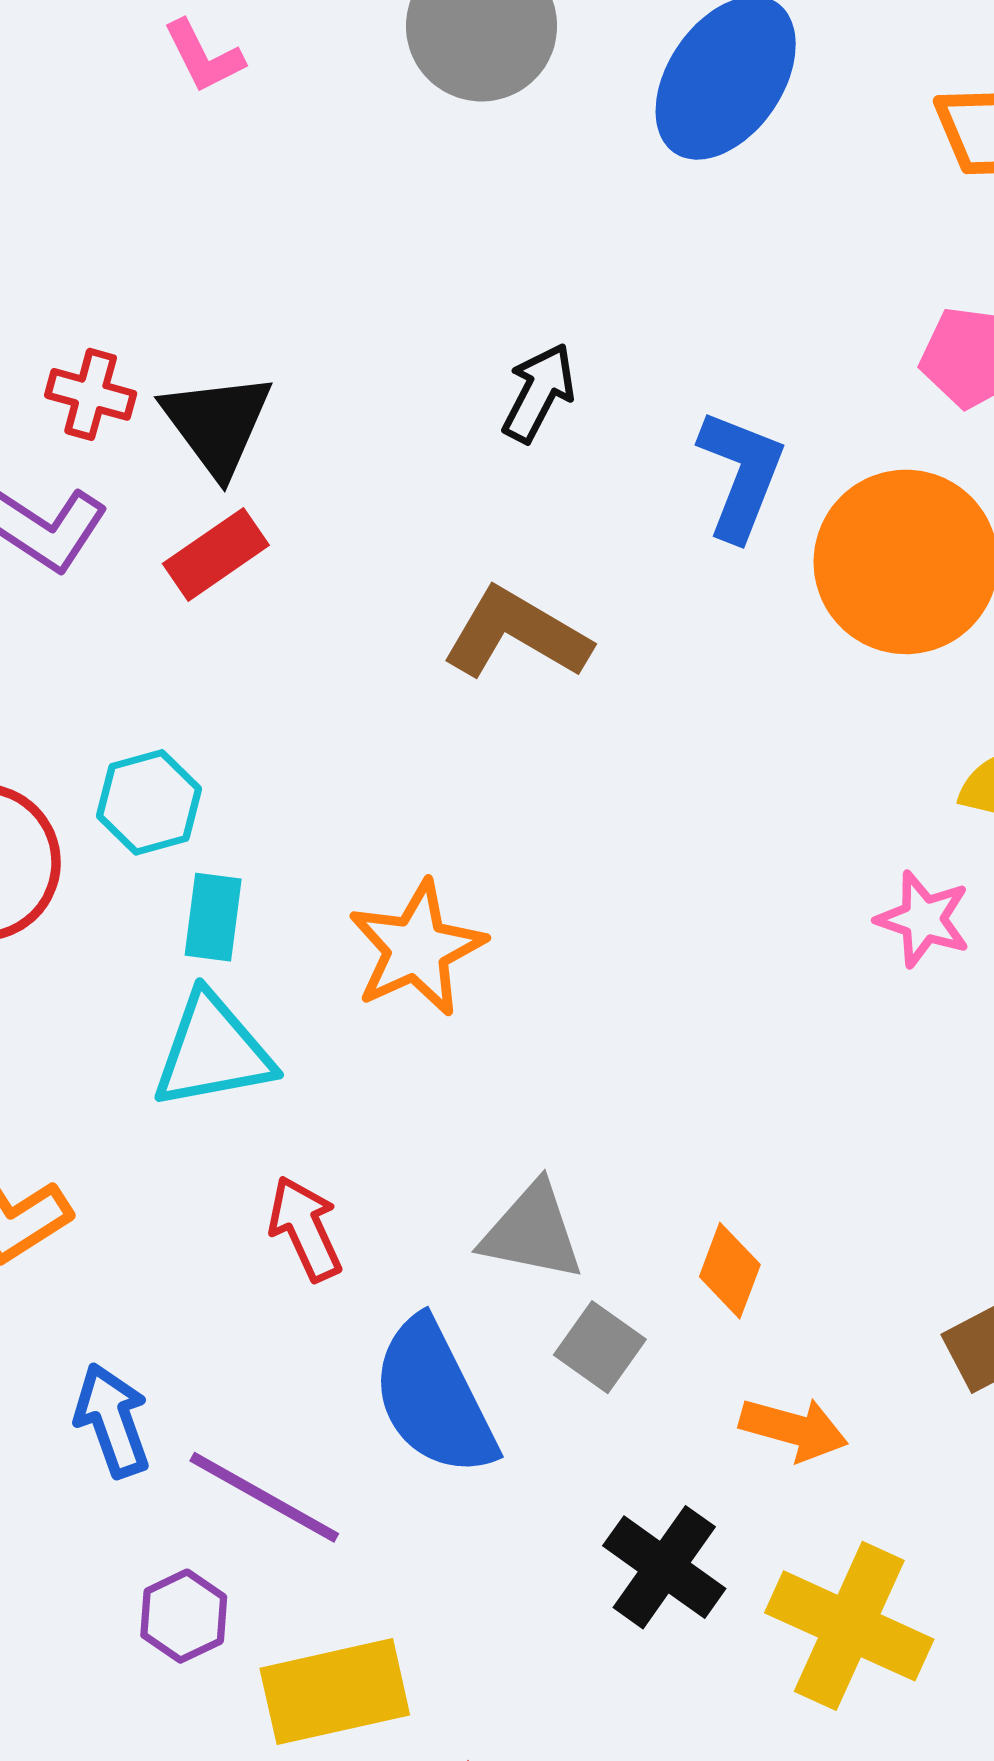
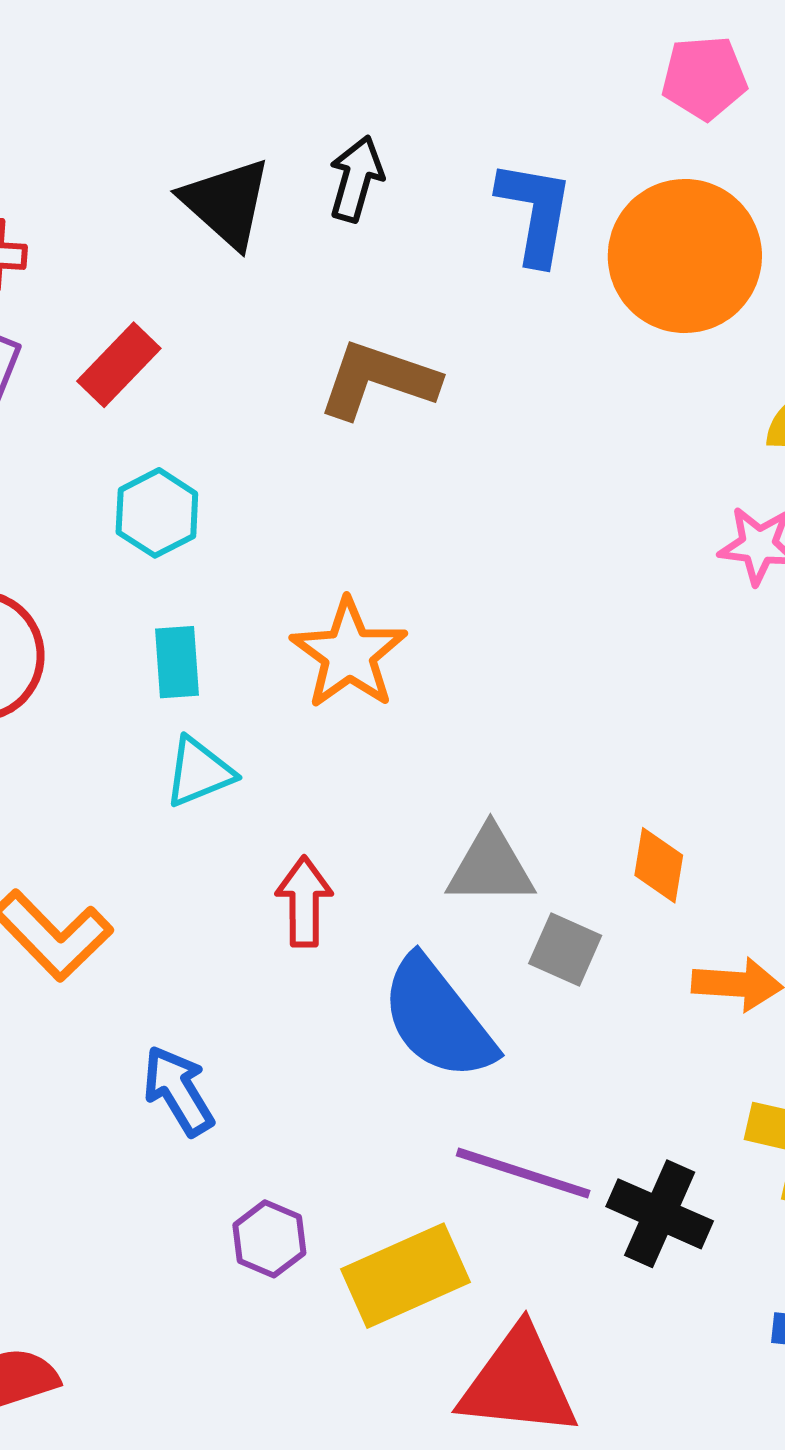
black triangle: (217, 424) -> (226, 203), moved
cyan hexagon: (149, 802) -> (157, 513), moved
cyan triangle: (213, 1051) -> (199, 772), size x0.7
red arrow: (305, 1228) -> (304, 902), turned 36
purple line: (264, 1497) -> (523, 1173), moved
black cross: (664, 1567) -> (660, 1214), moved

